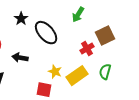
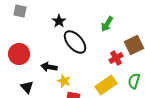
black star: (21, 19) -> (59, 21), moved
yellow star: (55, 72) -> (64, 81), moved

